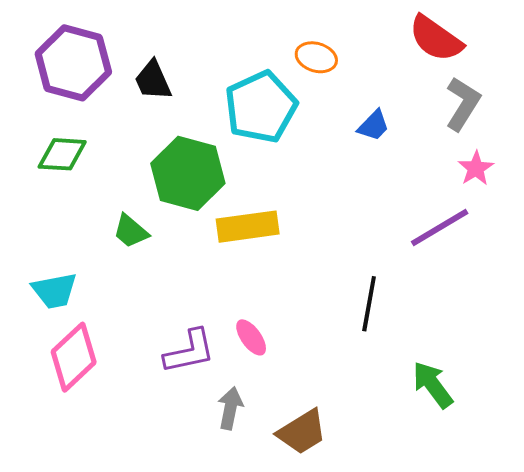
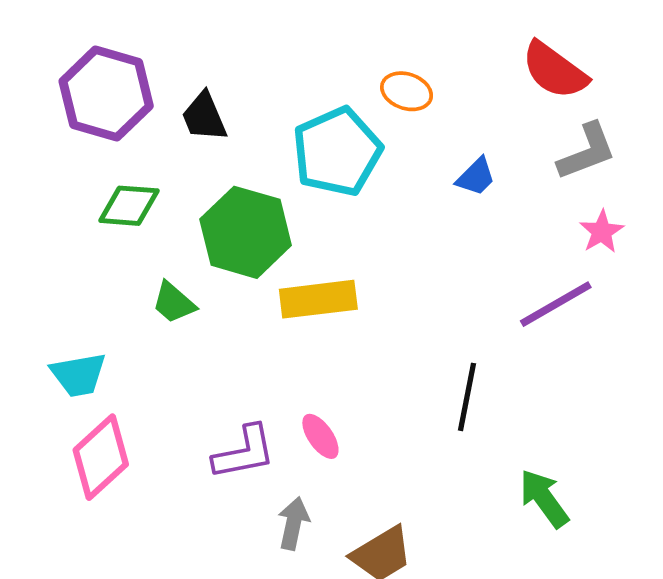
gray L-shape: (463, 104) -> (587, 152), turned 36
green diamond: (62, 154) -> (129, 206), moved

